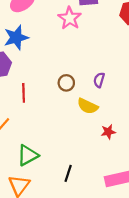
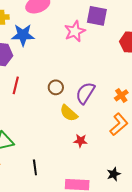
purple semicircle: (99, 80) -> (85, 93), size x1.6
black line: (68, 173) -> (35, 167), turned -42

